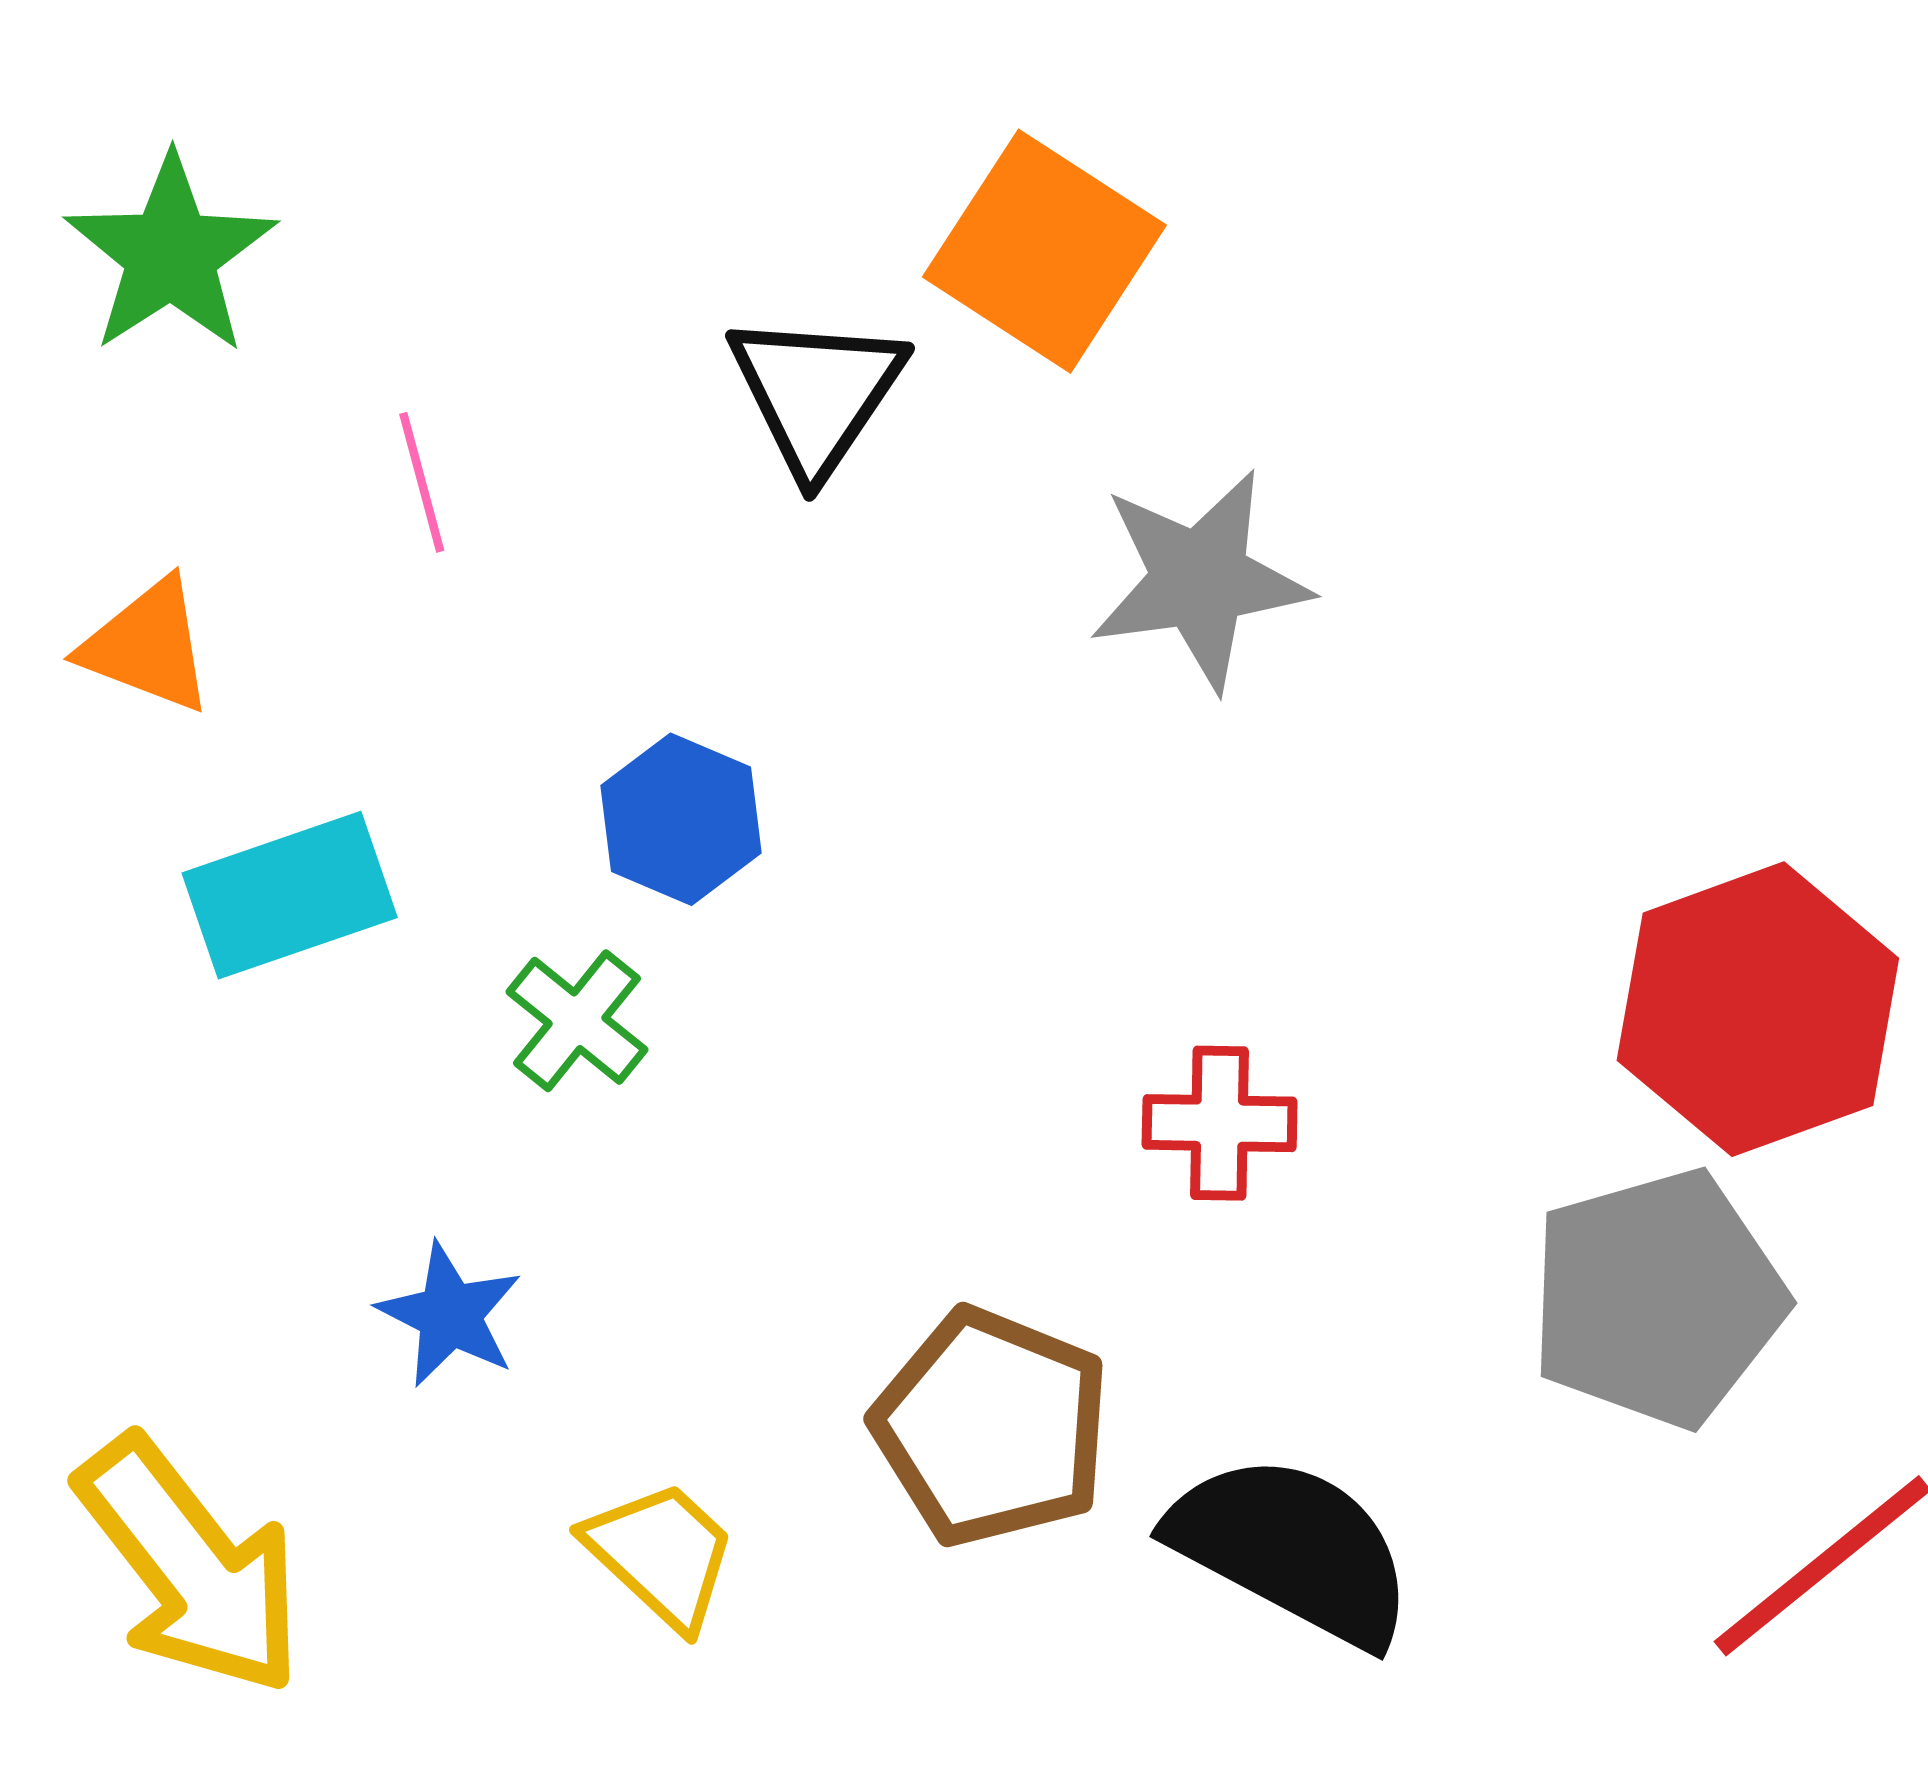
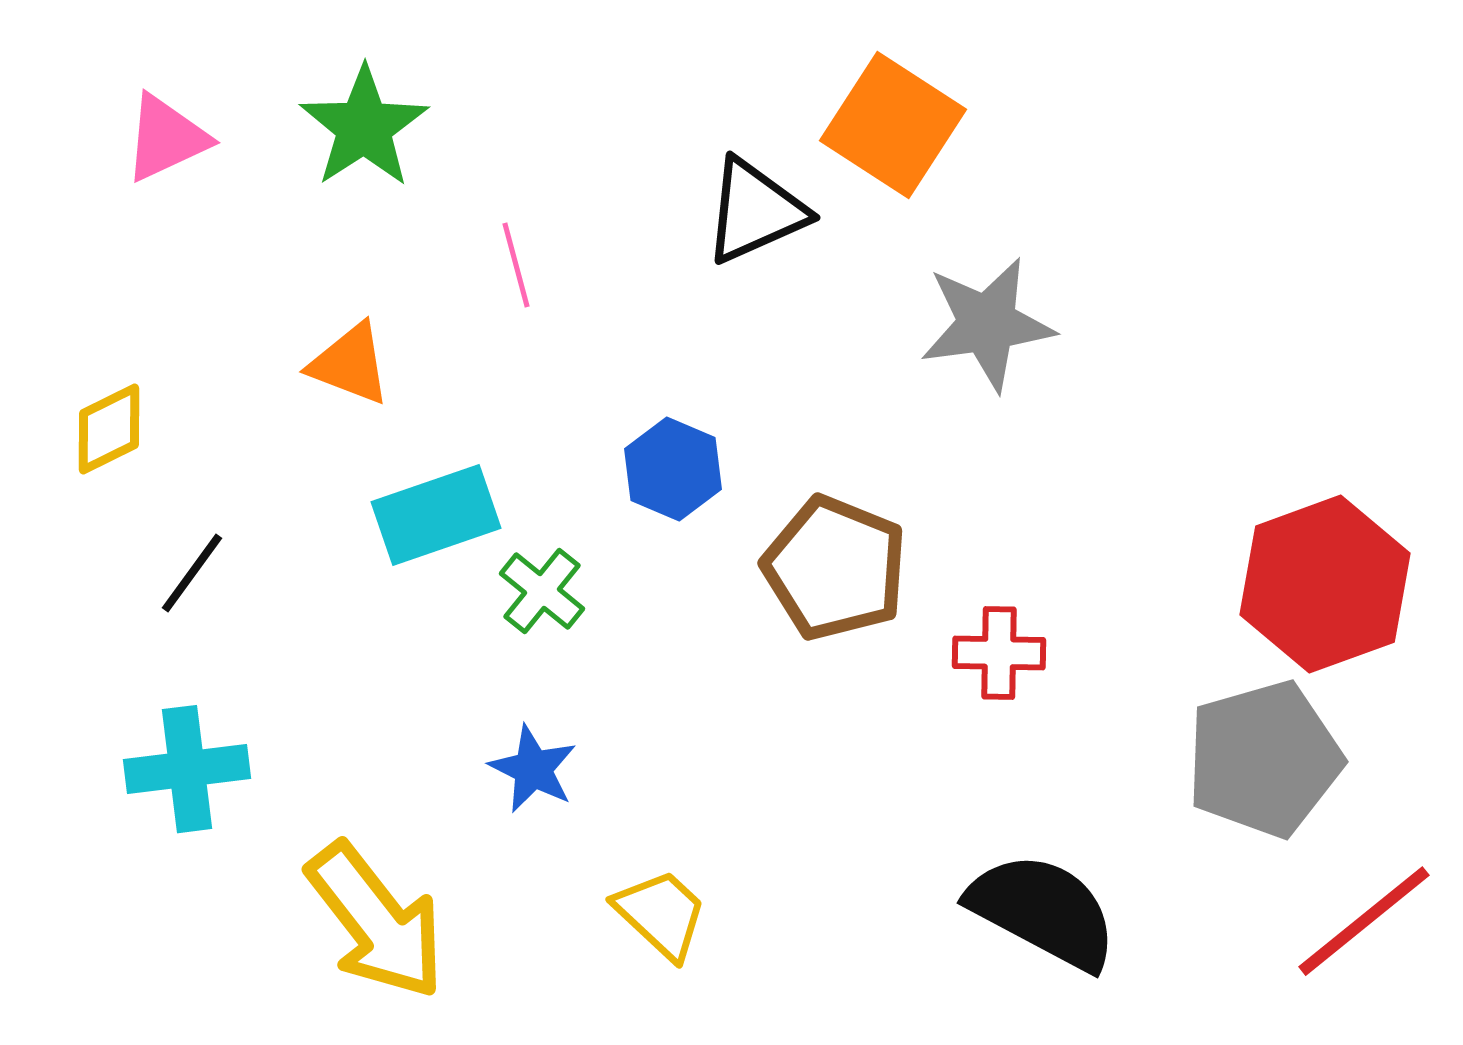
black triangle: (817, 393) -> (755, 211), turned 32
green cross: (577, 1021) -> (542, 591), moved
brown pentagon: (992, 1427) -> (835, 568), moved

